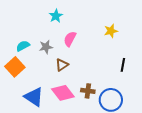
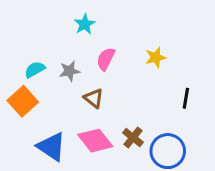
yellow star: (111, 31) -> (156, 57), moved
brown triangle: (62, 65) -> (94, 98), turned -48
brown cross: (88, 91) -> (133, 137), turned 32

